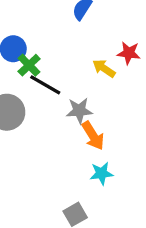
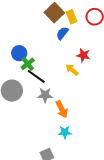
red star: (129, 53) -> (83, 55), moved
gray star: (79, 111) -> (45, 95), moved

